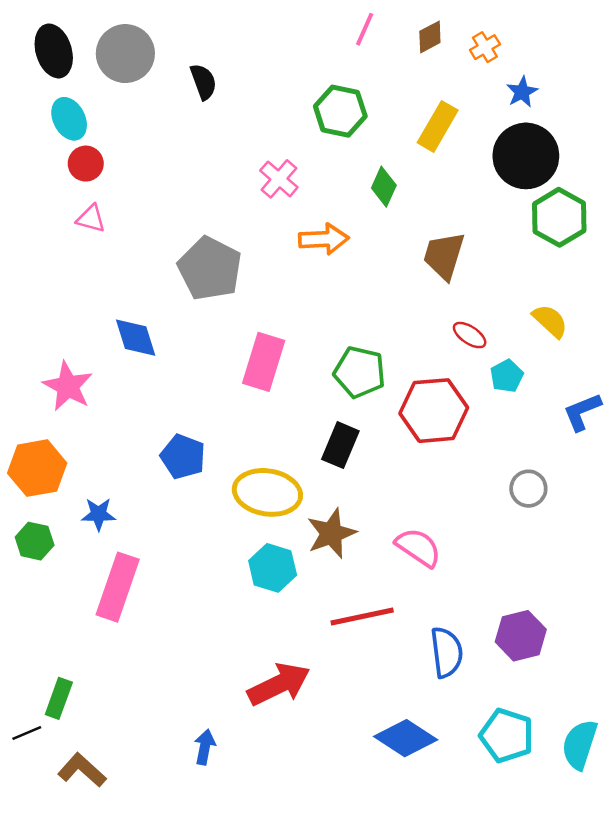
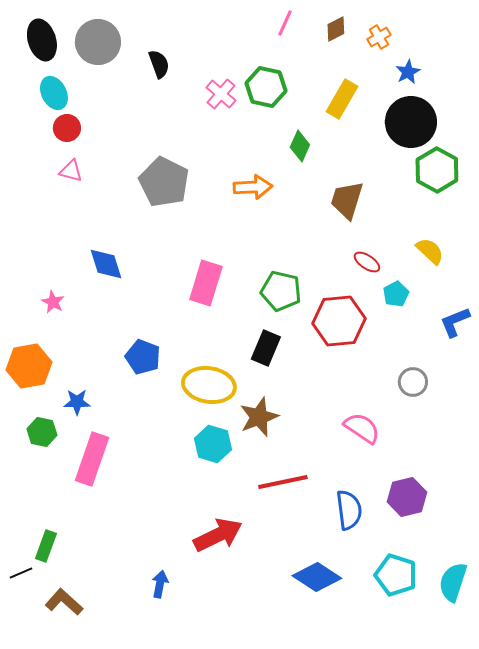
pink cross: (279, 179) -> (221, 94), moved
gray pentagon: (210, 268) -> (164, 182), moved
pink star: (68, 386) -> (53, 302), size x0.6
green hexagon: (35, 541) -> (42, 432), moved
pink semicircle: (418, 547) -> (362, 428), moved

